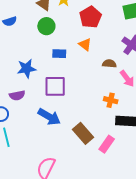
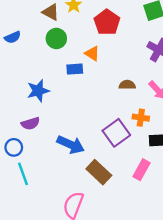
orange triangle: (85, 44) -> (92, 53), moved
brown semicircle: (109, 64) -> (127, 85), moved
purple square: (55, 86) -> (116, 133), moved, turned -30
brown rectangle: (83, 133) -> (99, 172), moved

